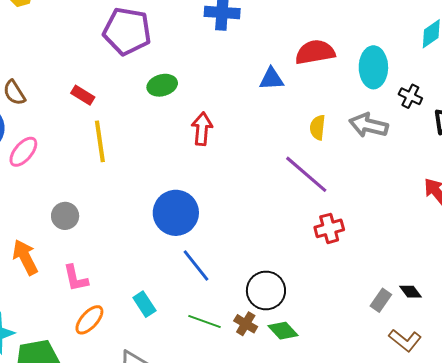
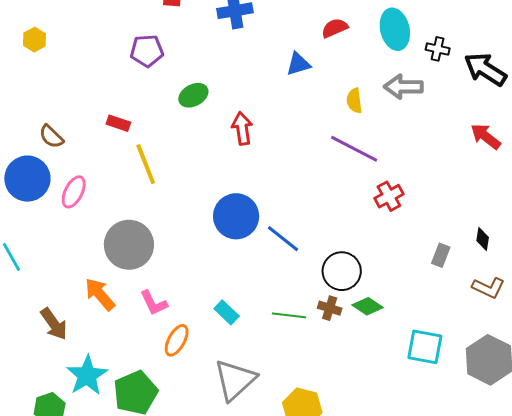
purple pentagon: (127, 31) -> (147, 51), size x0.7
red semicircle: (315, 52) -> (335, 28), size x0.7
gray circle: (65, 216) -> (129, 245), size x1.8
blue line: (196, 265) -> (283, 239), moved
black diamond: (411, 292) -> (483, 239), turned 60
gray rectangle: (381, 300) -> (441, 255), moved

